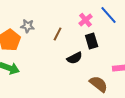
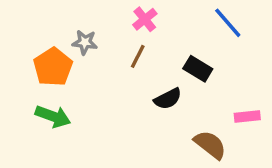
pink cross: (86, 20) -> (145, 19), moved
black rectangle: (92, 41) -> (198, 69), turned -42

